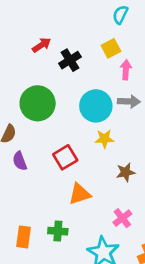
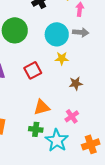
orange triangle: (80, 194) -> (42, 107), moved
green cross: (58, 231) -> (36, 129), moved

